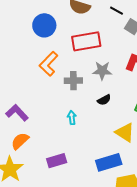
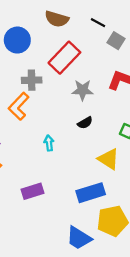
red rectangle: (86, 41) -> (64, 58), turned -36
orange L-shape: (49, 64) -> (19, 106), moved
gray cross: (73, 81) -> (32, 80), moved

